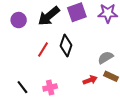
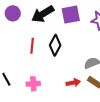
red line: (43, 50) -> (32, 46), turned -35

